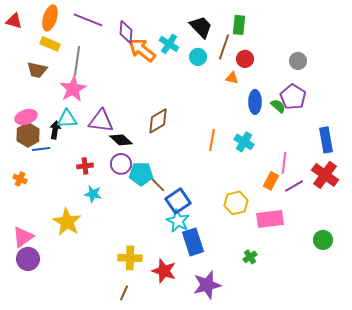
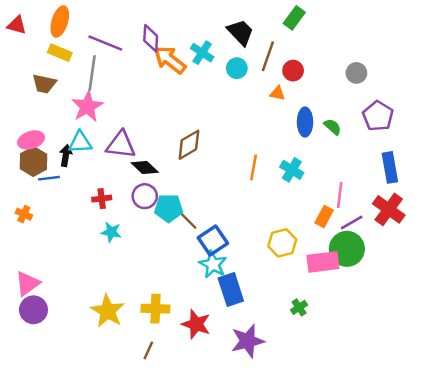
purple line: (88, 20) -> (105, 43), moved
green rectangle: (239, 25) -> (294, 18), moved, turned 30
purple pentagon: (293, 97) -> (378, 116), moved
yellow star: (67, 222) -> (108, 311), moved
green circle: (323, 240) -> (347, 249), moved, size x1.5

